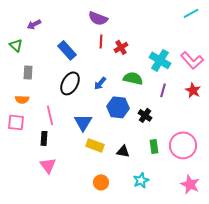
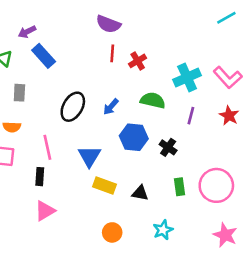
blue rectangle: (67, 50) -> (44, 56), moved
cyan cross: (160, 60) -> (187, 77), turned 35
pink triangle: (48, 165) -> (45, 211), turned 36

